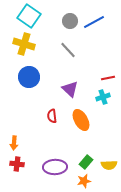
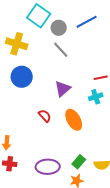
cyan square: (29, 16) -> (39, 16), moved
gray circle: (70, 21) -> (59, 28), moved
purple triangle: (70, 89) -> (63, 89), turned 36
red semicircle: (52, 116) -> (45, 116), turned 144

